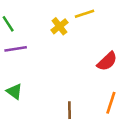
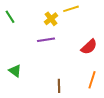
purple line: (16, 49) -> (46, 40), moved

